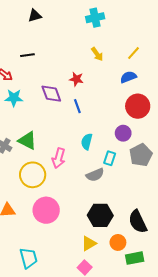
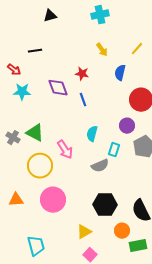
black triangle: (35, 16) -> (50, 16), moved
blue semicircle: (128, 77) -> (120, 73), moved, turned -56
pink arrow: (59, 158) -> (65, 150), turned -48
yellow triangle: (89, 243) -> (84, 232), moved

